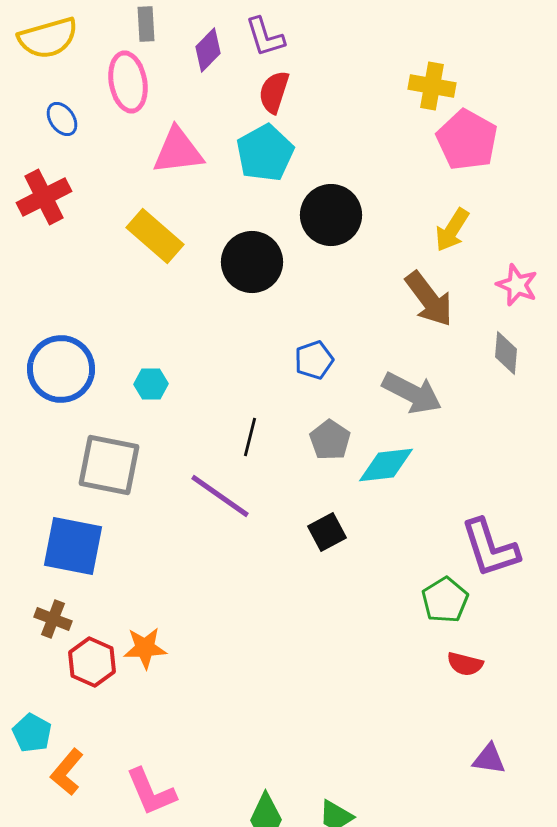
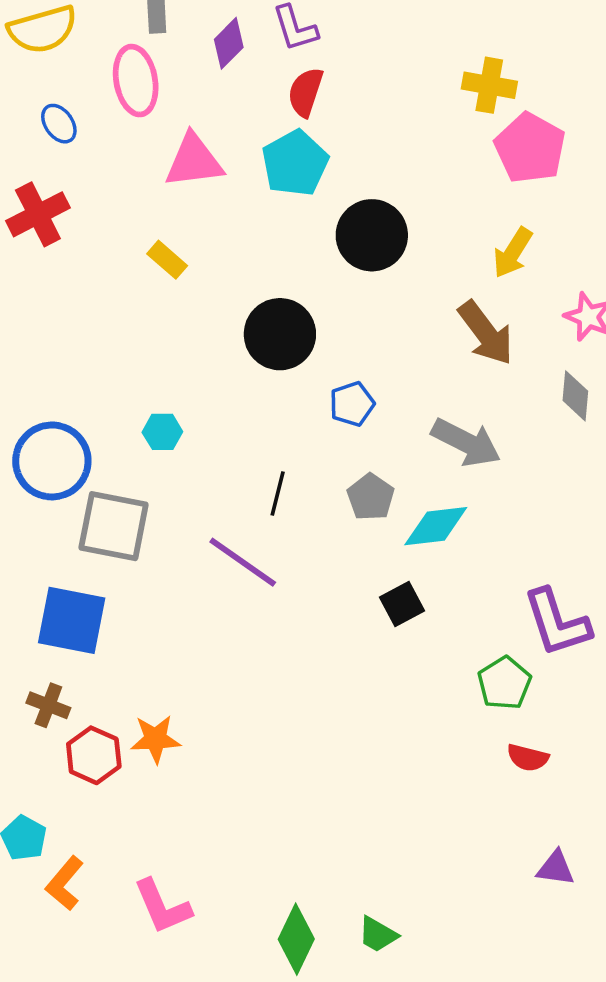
yellow rectangle: (155, 236) -> (167, 260), size x0.6
black circle: (252, 262) -> (280, 334), moved
blue circle: (61, 369) -> (52, 461), moved
black square: (327, 532) -> (402, 604), moved

